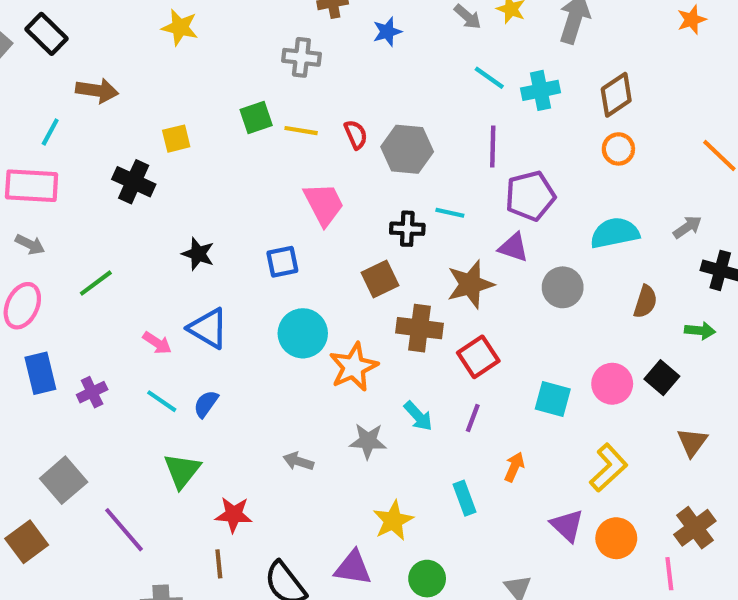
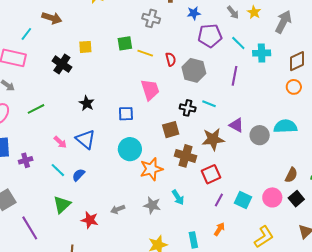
purple pentagon: (530, 196) -> (210, 36), moved
gray circle: (563, 287) -> (260, 135), moved
brown semicircle: (645, 302) -> (291, 175), moved
purple line: (473, 418) -> (219, 200), moved
gray arrow: (298, 461) -> (118, 209), turned -48
red star: (234, 515) -> (90, 220), moved

